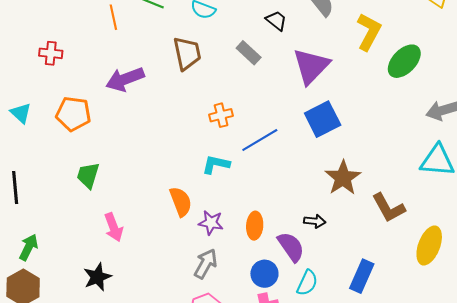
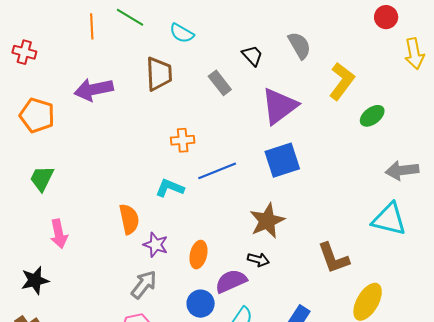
green ellipse: (404, 61) -> (372, 116), size x0.7
brown star: (343, 178) -> (267, 221), moved
purple semicircle: (291, 247) -> (231, 281), turned -88

